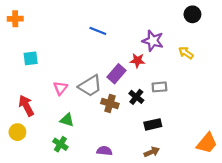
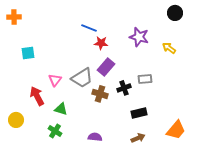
red star: (137, 61) -> (101, 43), moved
black cross: (136, 97) -> (124, 88), turned 32
red arrow: (26, 106) -> (37, 96), moved
orange trapezoid: (207, 143) -> (176, 130), moved

